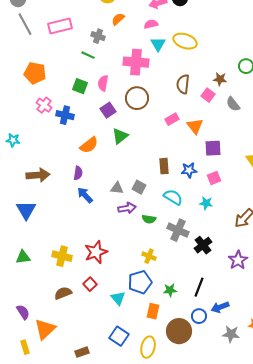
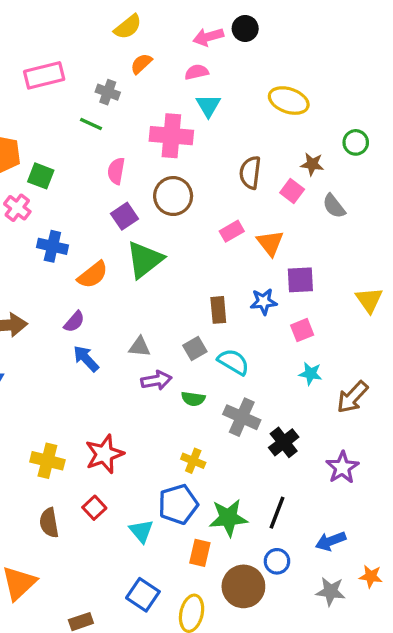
yellow ellipse: (185, 41) -> (289, 101), moved
green square: (80, 86) -> (41, 176), moved
blue cross: (65, 115) -> (52, 246), moved
green triangle: (120, 136) -> (145, 260), size x1.4
blue star: (189, 170) -> (264, 302), moved
purple semicircle: (78, 173) -> (74, 322), turned 32
gray square: (139, 187) -> (195, 349), moved, turned 32
cyan star: (206, 203) -> (310, 374), moved
green star: (170, 290) -> (228, 518), size x1.6
brown semicircle: (63, 293) -> (49, 523), turned -78
blue arrow: (220, 307) -> (331, 541), moved

